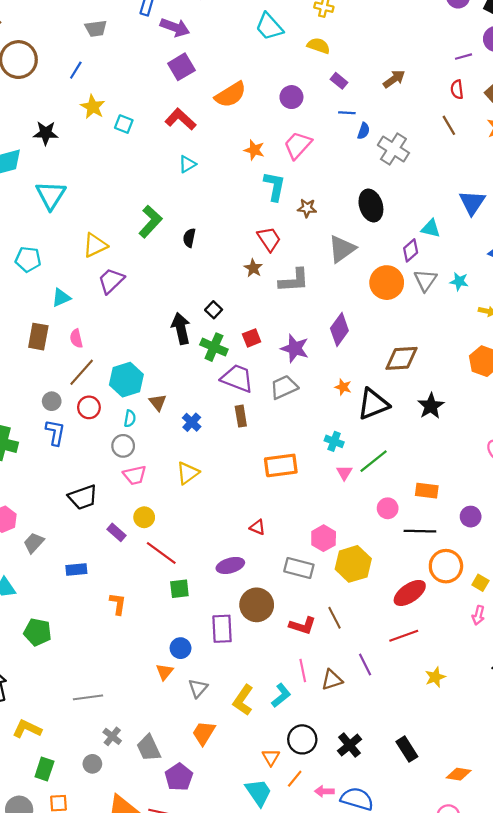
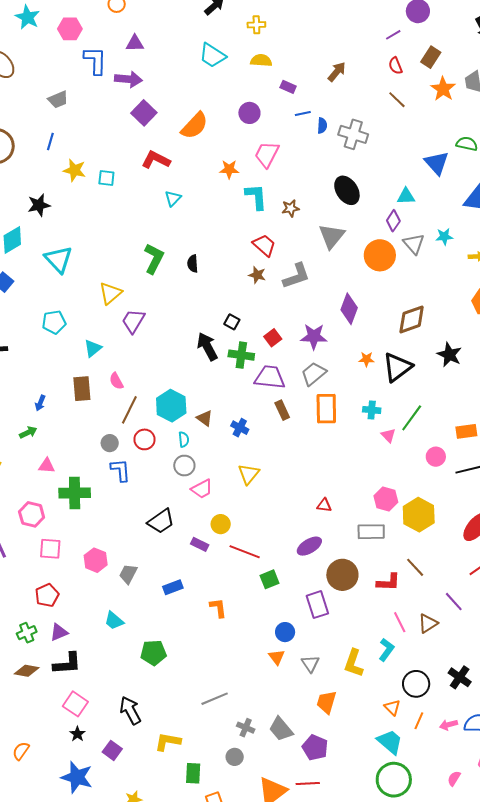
orange rectangle: (281, 465) -> (326, 409), moved, turned -68

